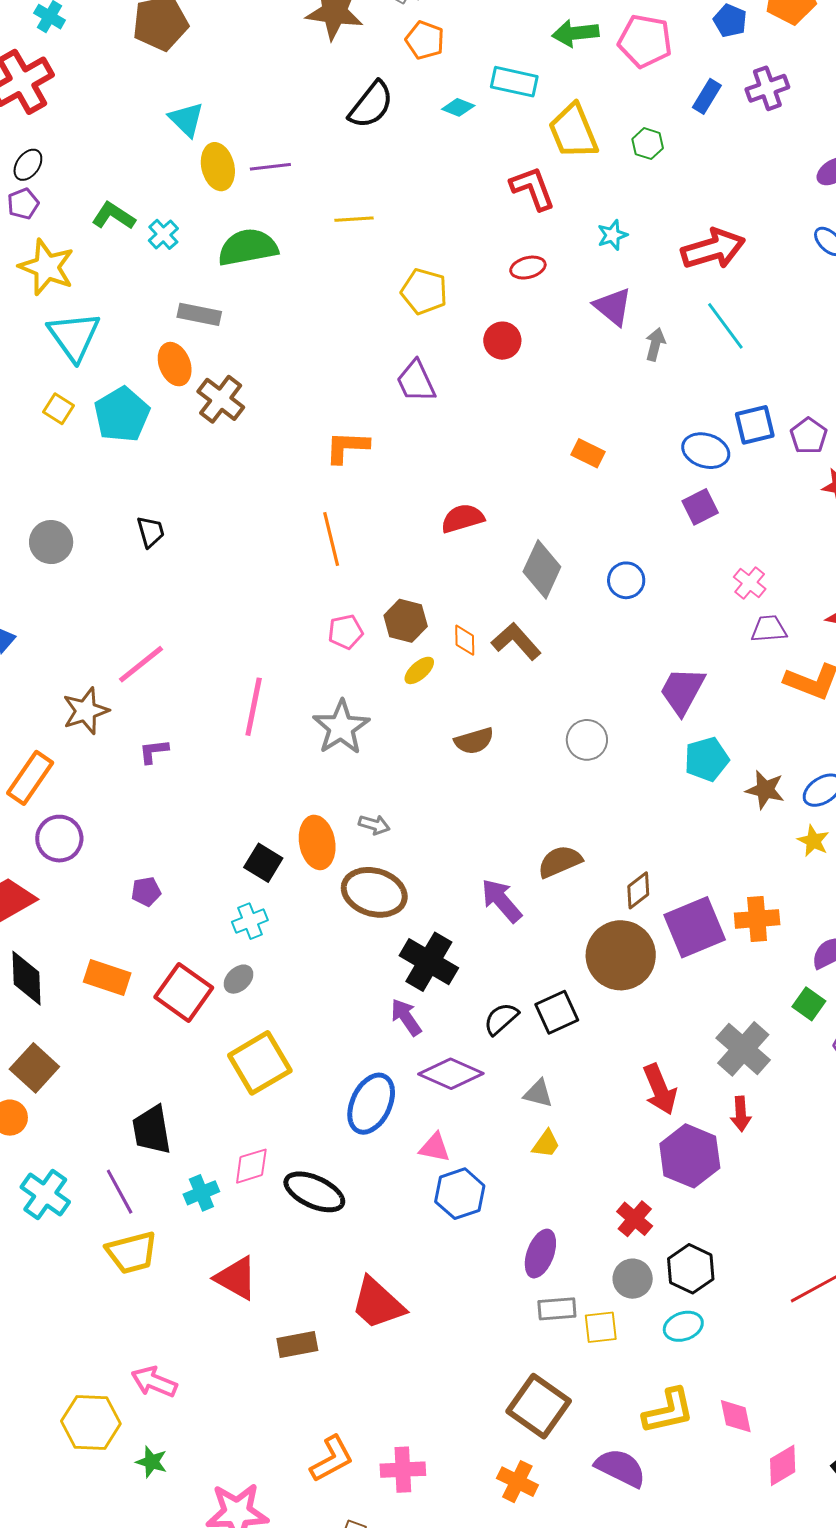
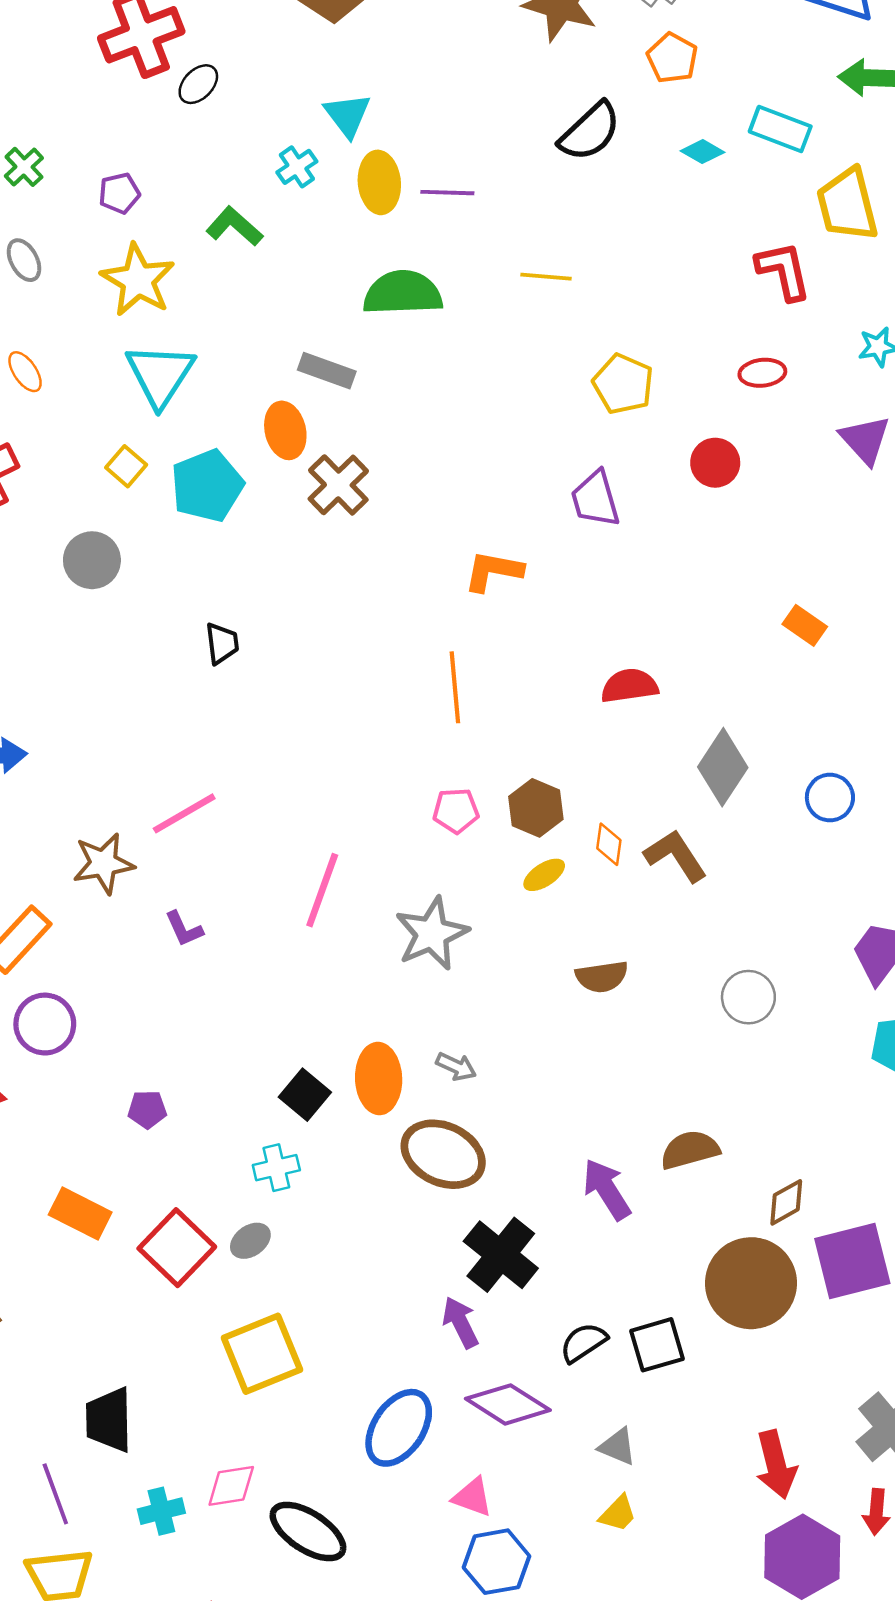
black ellipse: (28, 165) -> (198, 84), moved
cyan cross: (163, 234) -> (297, 167), moved
gray circle: (51, 542) -> (92, 560), moved
purple L-shape: (154, 751) -> (184, 929), turned -116

